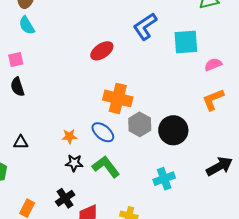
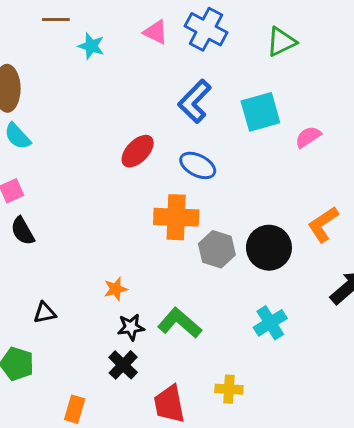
orange L-shape: (213, 100) -> (323, 224), moved
blue ellipse: (103, 132) -> (198, 165), moved
black cross: (65, 198) -> (123, 365), moved

